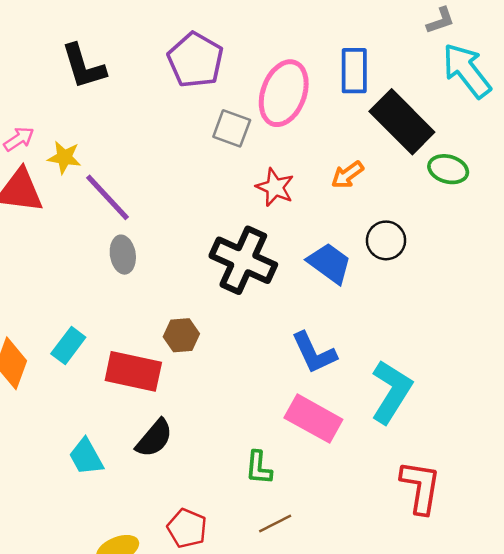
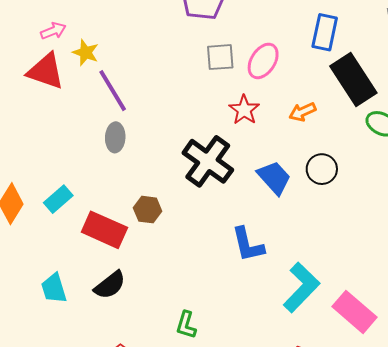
pink ellipse: (284, 93) -> (263, 61), moved, size x0.7
gray square: (232, 128) -> (220, 57), turned -36
pink rectangle: (313, 419) -> (354, 312), moved

